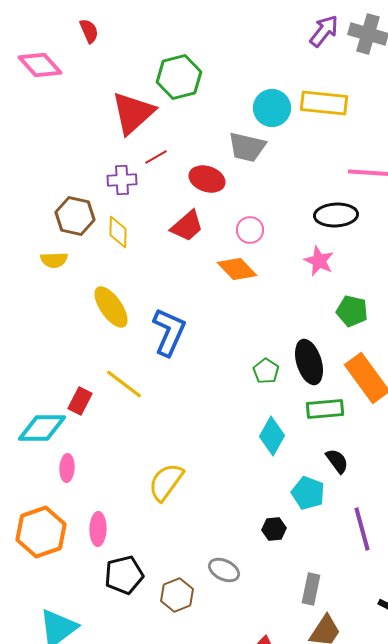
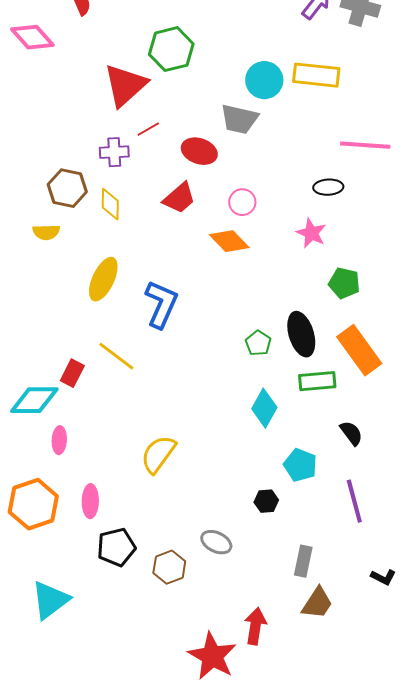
black ellipse: (336, 215) -> (328, 187), size x0.7
yellow ellipse: (111, 307) -> (103, 279), turned 60
black semicircle: (337, 461) -> (351, 433), moved

